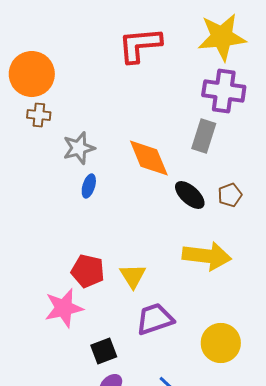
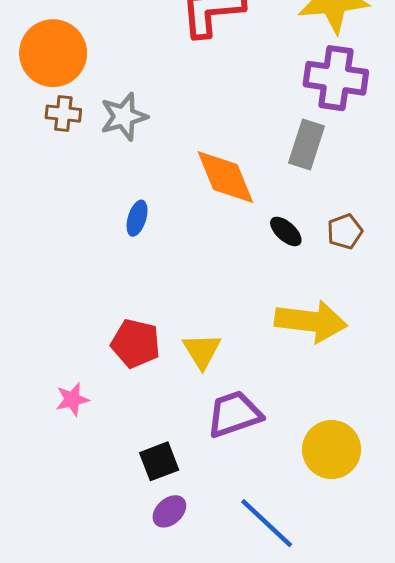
gray star: (79, 148) -> (124, 117), moved
black ellipse: (190, 195) -> (286, 231), size x0.7
pink star: (64, 308) -> (72, 399), moved, size x0.6

